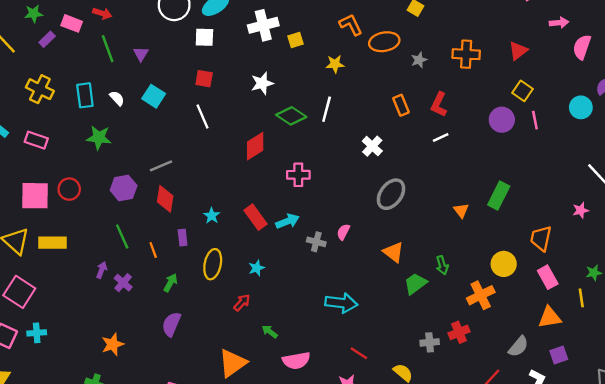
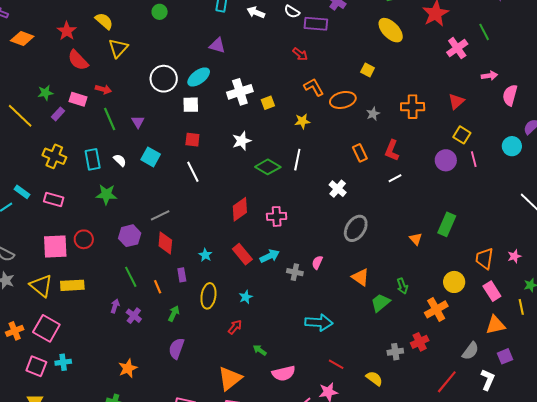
red diamond: (255, 146) -> (240, 209), moved
pink star: (581, 210) -> (514, 256), moved

